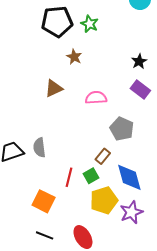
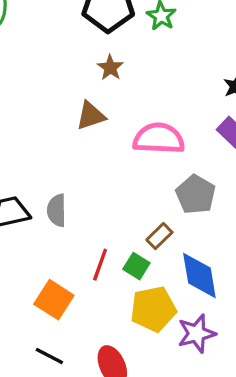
brown star: (74, 57) -> (110, 68), moved
pink semicircle: (96, 98) -> (159, 138), size x1.4
green square: (91, 176) -> (136, 266), turned -35

